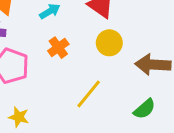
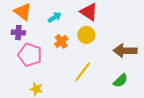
yellow circle: (109, 43) -> (86, 35), moved

